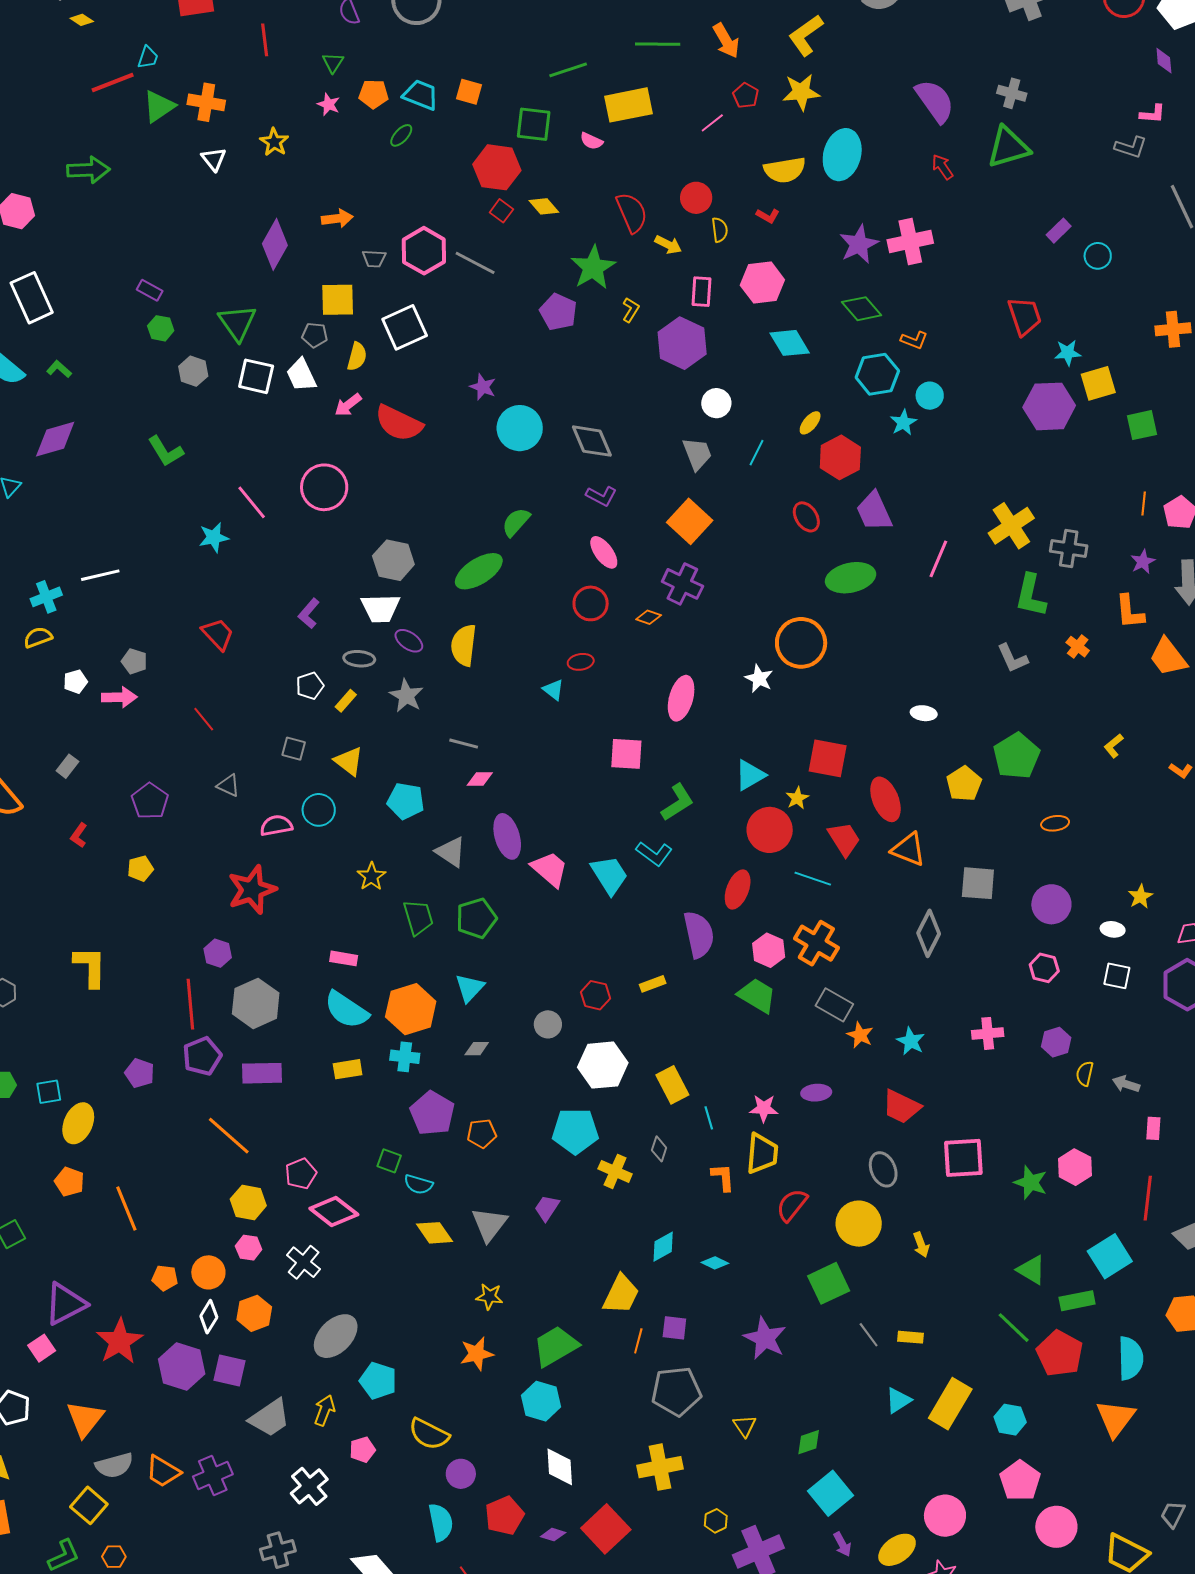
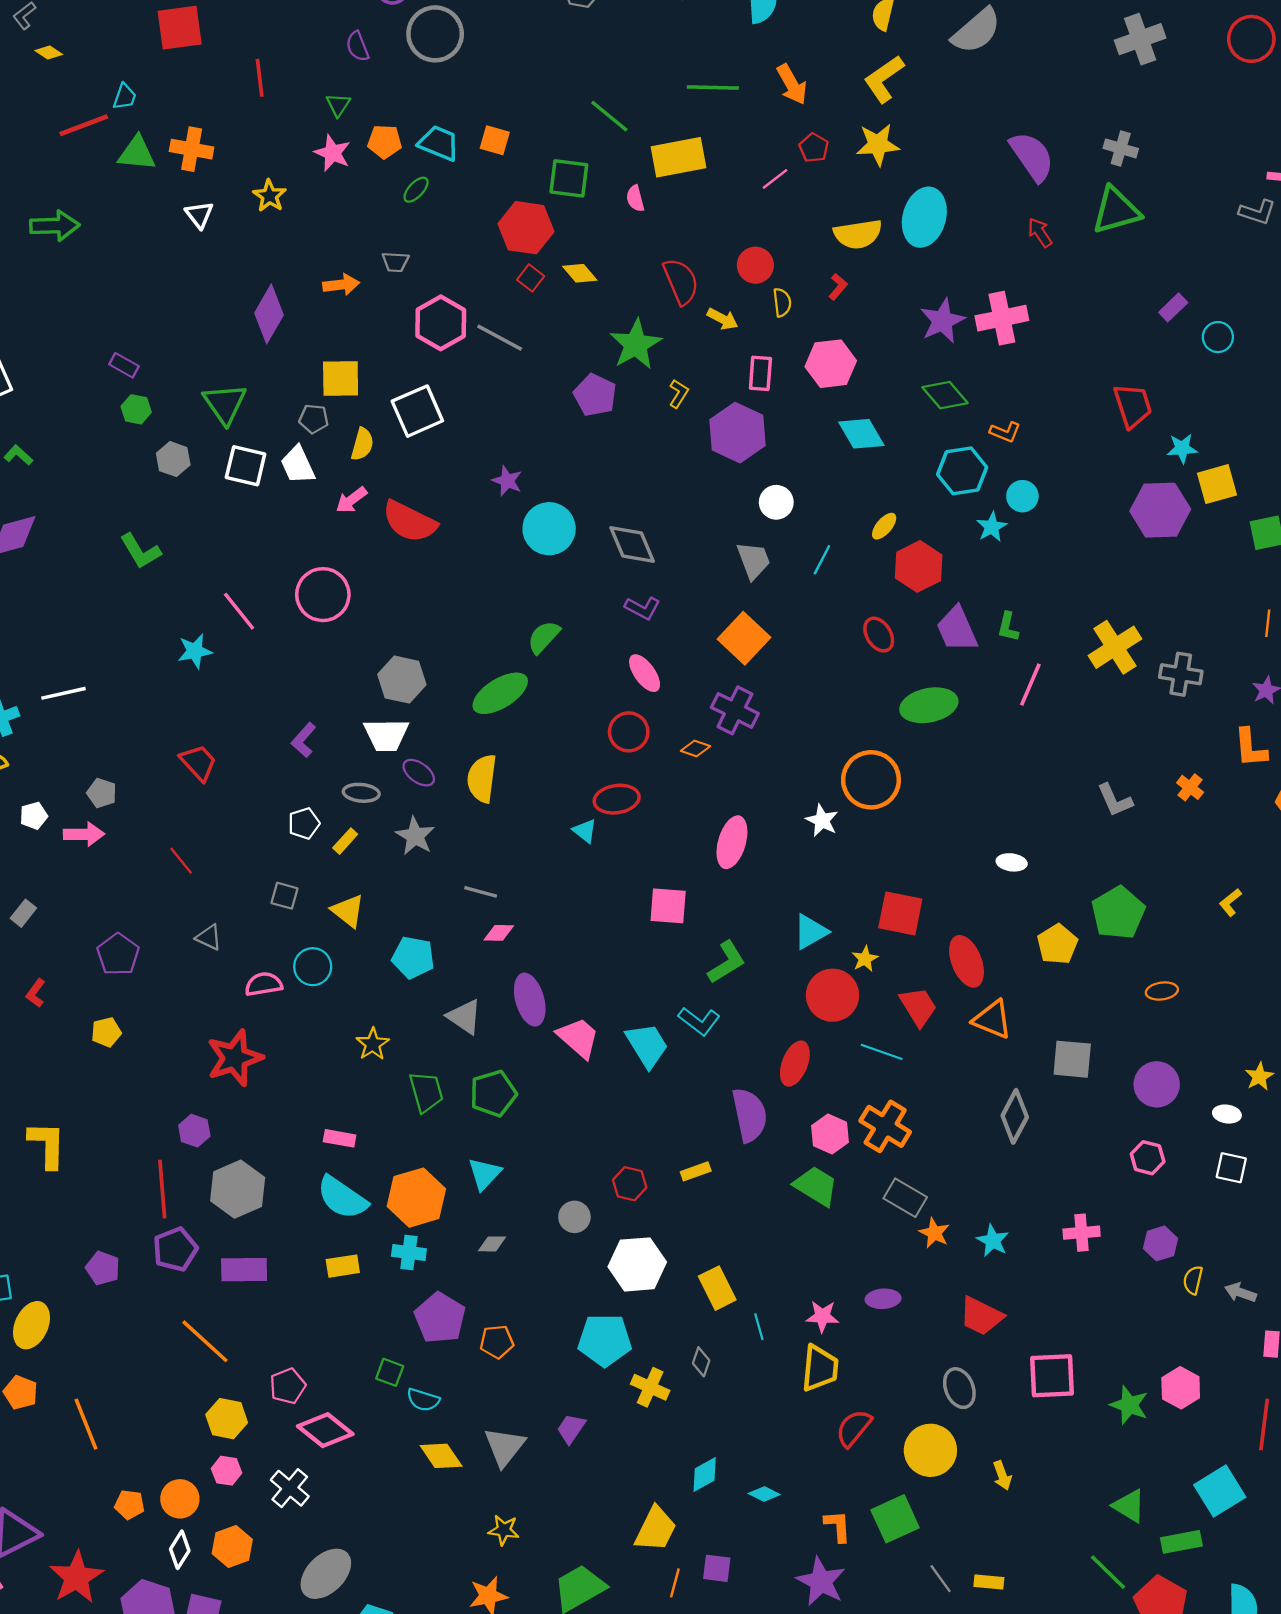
green line: (568, 70) -> (609, 116), turned 57
pink star: (329, 104) -> (333, 153), size x1.4
green triangle: (159, 106) -> (137, 153), turned 39
pink semicircle: (591, 141) -> (635, 198), turned 50
red L-shape: (768, 216) -> (838, 287), turned -80
gray trapezoid: (374, 259) -> (395, 262), moved
green L-shape: (1031, 596) -> (1008, 627), moved, size x0.6
red ellipse: (581, 662) -> (617, 799), size x1.5
orange L-shape: (723, 1177) -> (838, 1526), moved

